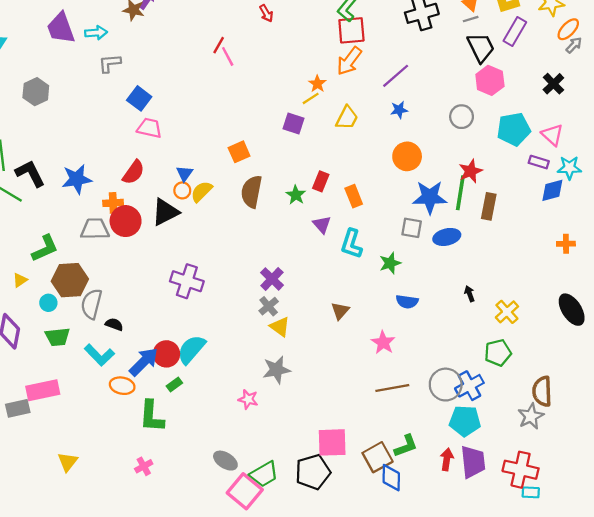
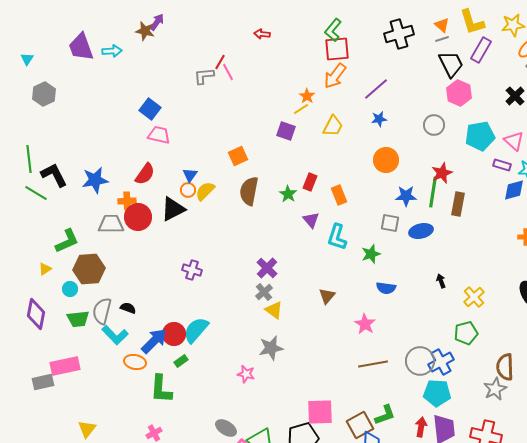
red arrow: (266, 13) -> (262, 34), turned 126
gray L-shape: (110, 63) -> (204, 76), moved
gray hexagon: (36, 92) -> (44, 94), moved
blue star: (430, 197) -> (406, 196), size x0.7
purple cross: (187, 281) -> (192, 270), size x0.7
gray semicircle: (91, 304) -> (102, 311), moved

